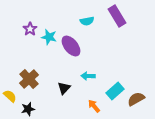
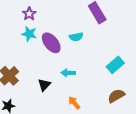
cyan semicircle: (87, 21) -> (76, 37), moved
purple star: (30, 29) -> (29, 14), moved
cyan rectangle: (115, 91) -> (115, 65), moved

